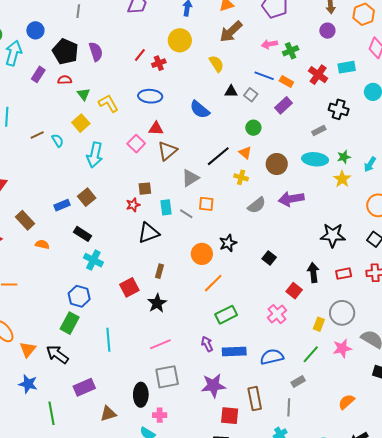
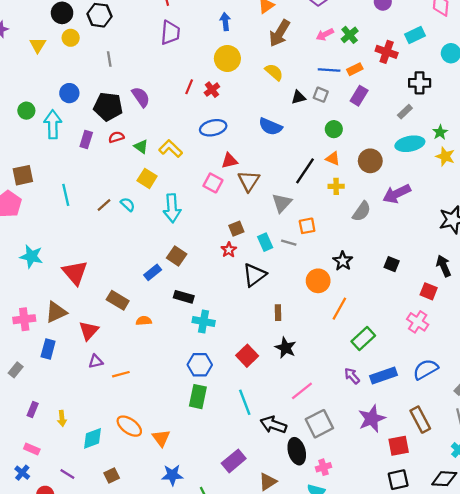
orange rectangle: (286, 81) -> (355, 69), turned -40
red square: (129, 287) -> (247, 356), moved
black arrow: (57, 354) -> (273, 425), moved

